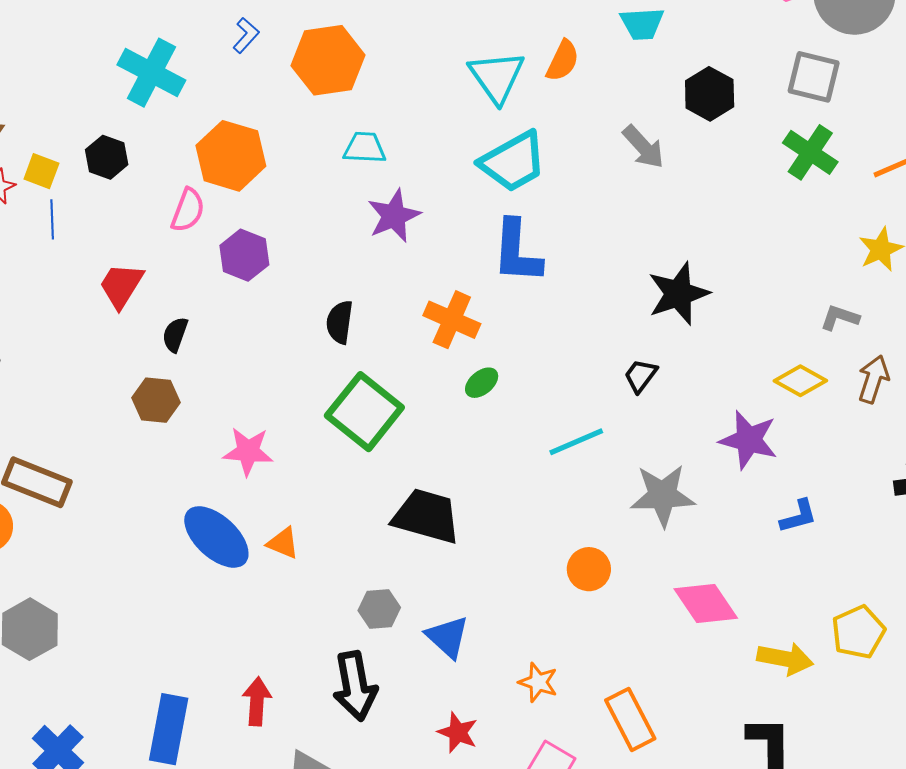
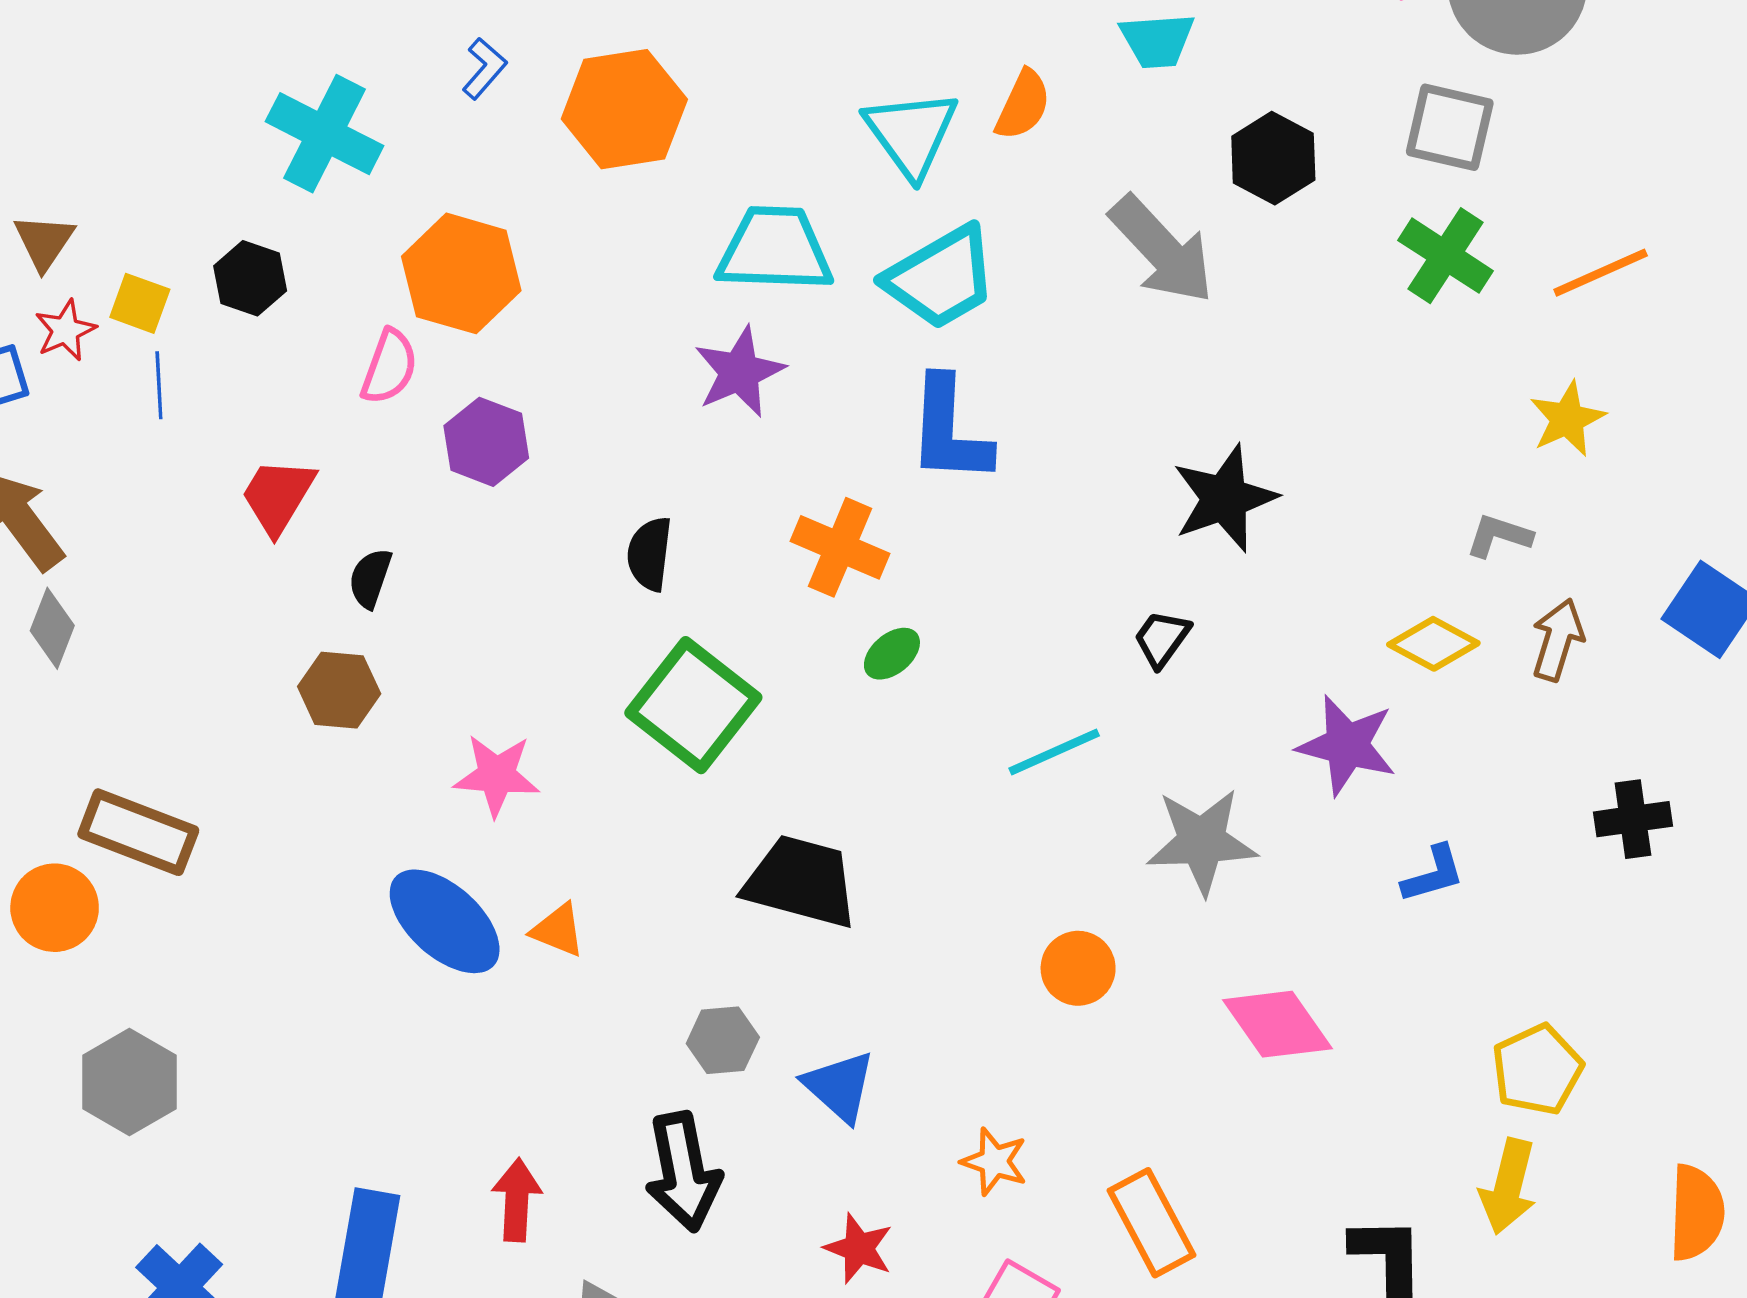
gray arrow: (643, 147) -> (1162, 250), size x1.5
cyan trapezoid: (365, 148) -> (775, 249), moved, size x1.6
yellow arrow: (785, 659) -> (1508, 1186), moved, turned 94

